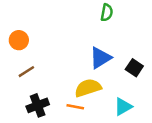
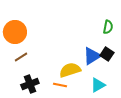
green semicircle: (107, 13) -> (108, 27), moved
orange circle: (19, 40) -> (15, 32), size x1.5
blue triangle: (100, 58) -> (92, 56), moved

